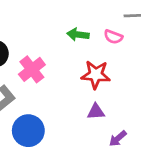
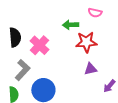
green arrow: (78, 35) -> (71, 25), moved

